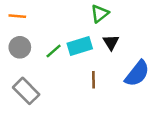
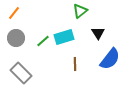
orange line: (17, 16) -> (14, 13), turned -56
black triangle: (111, 42) -> (98, 33), moved

